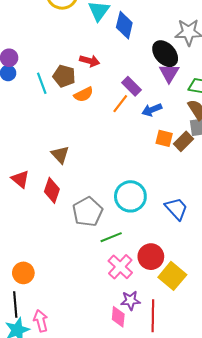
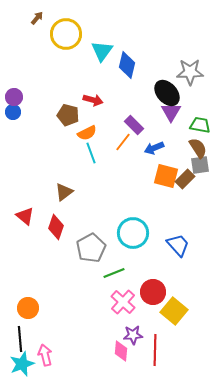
cyan line: (42, 83) -> (91, 153), moved
orange square: (164, 138) -> (166, 176), size x1.4
brown triangle: (60, 155) -> (64, 192), turned 36

